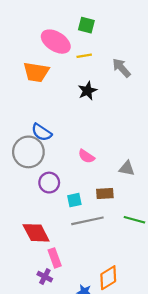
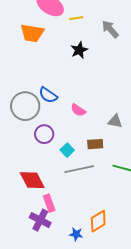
blue semicircle: (42, 132) -> (48, 95), moved
cyan square: (74, 200) -> (67, 150), turned -32
purple cross: (45, 277) -> (40, 220), size x1.5

